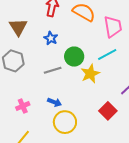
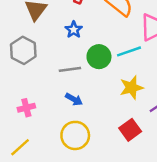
cyan line: (107, 55) -> (129, 51), moved
yellow star: (90, 74) -> (131, 88), moved
blue arrow: (54, 102) -> (74, 99), moved

